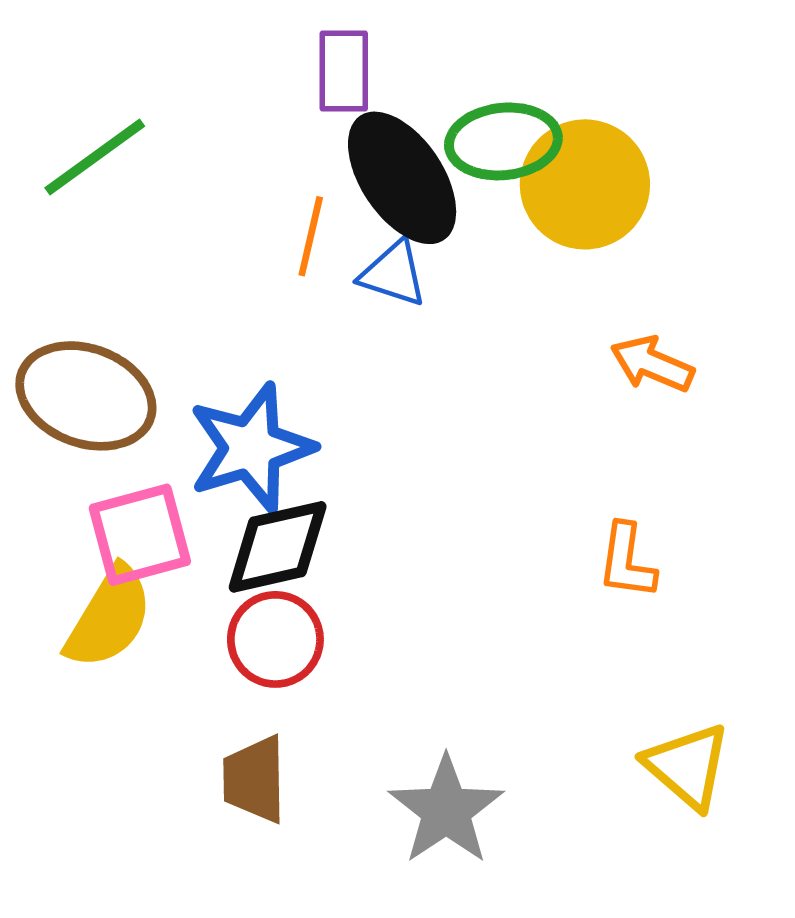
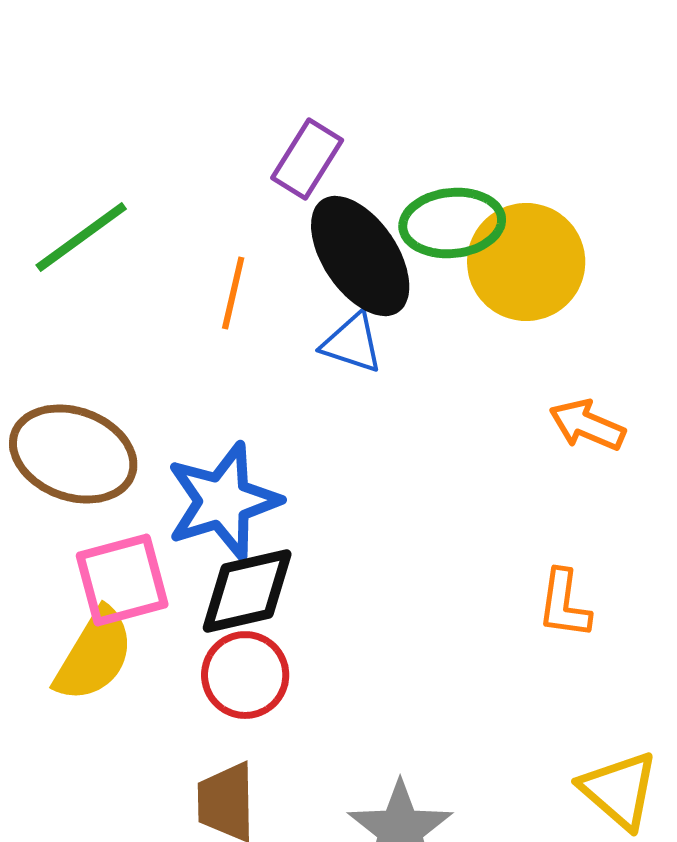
purple rectangle: (344, 71) -> (307, 159), turned 32
orange line: (311, 236) -> (233, 293), moved

